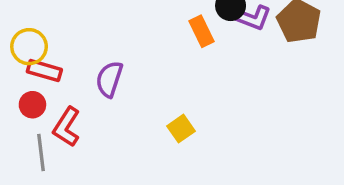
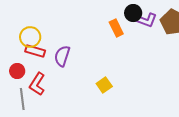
yellow circle: (29, 47) -> (30, 37), moved
red rectangle: (44, 71) -> (35, 51), moved

